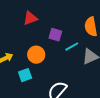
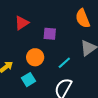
cyan line: (72, 47) -> (64, 63), moved

